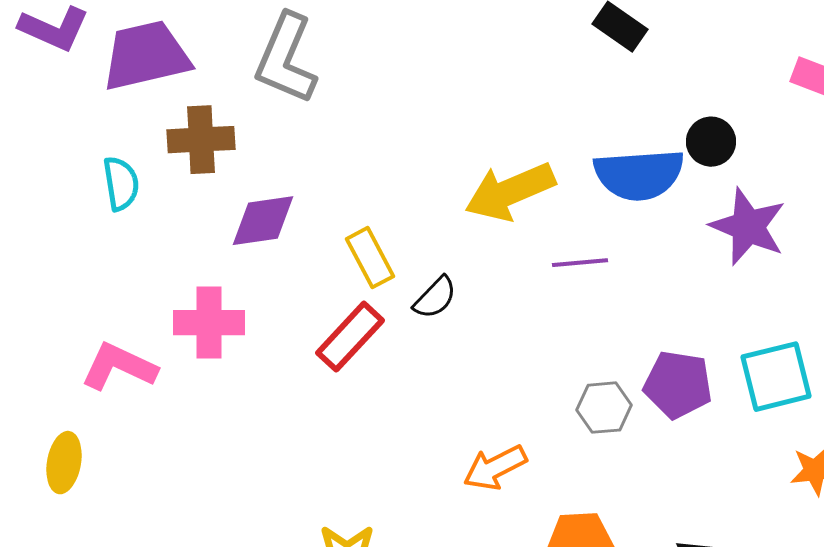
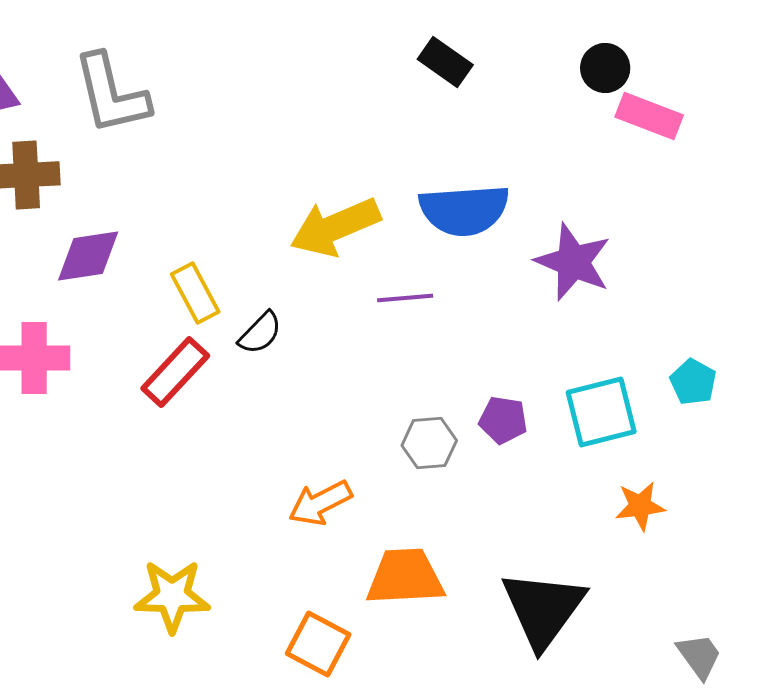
gray L-shape: (286, 59) -> (111, 94), turned -36
black circle: (711, 142) -> (605, 68), moved
purple pentagon: (678, 385) -> (503, 420), size x0.7

